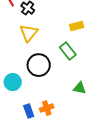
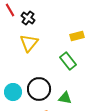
black circle: (39, 65) -> (39, 89), moved
green triangle: (80, 88) -> (65, 98), moved

